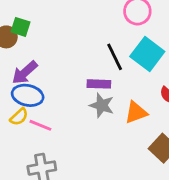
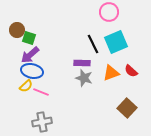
green square: (20, 27) -> (29, 38), moved
cyan square: (147, 54) -> (116, 42), turned 30
orange triangle: (136, 112) -> (111, 73), moved

